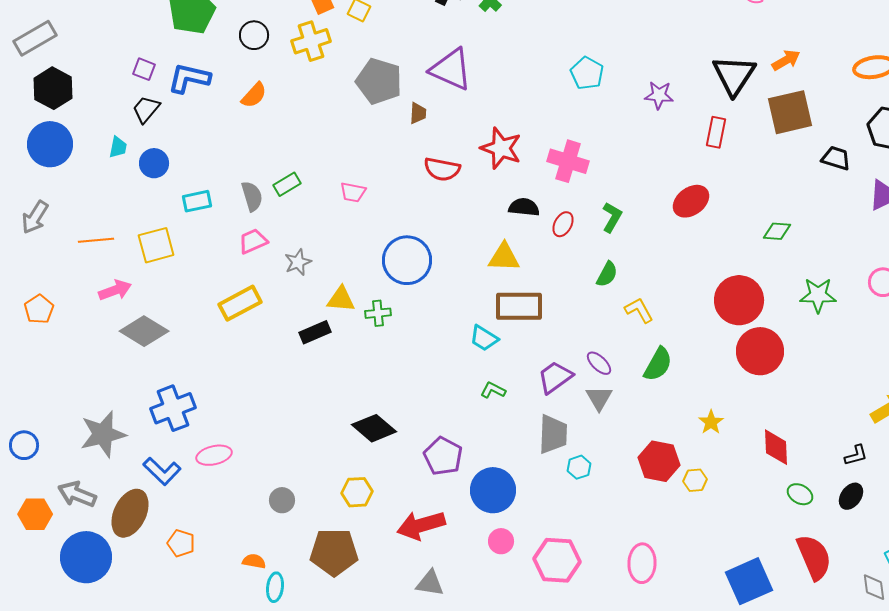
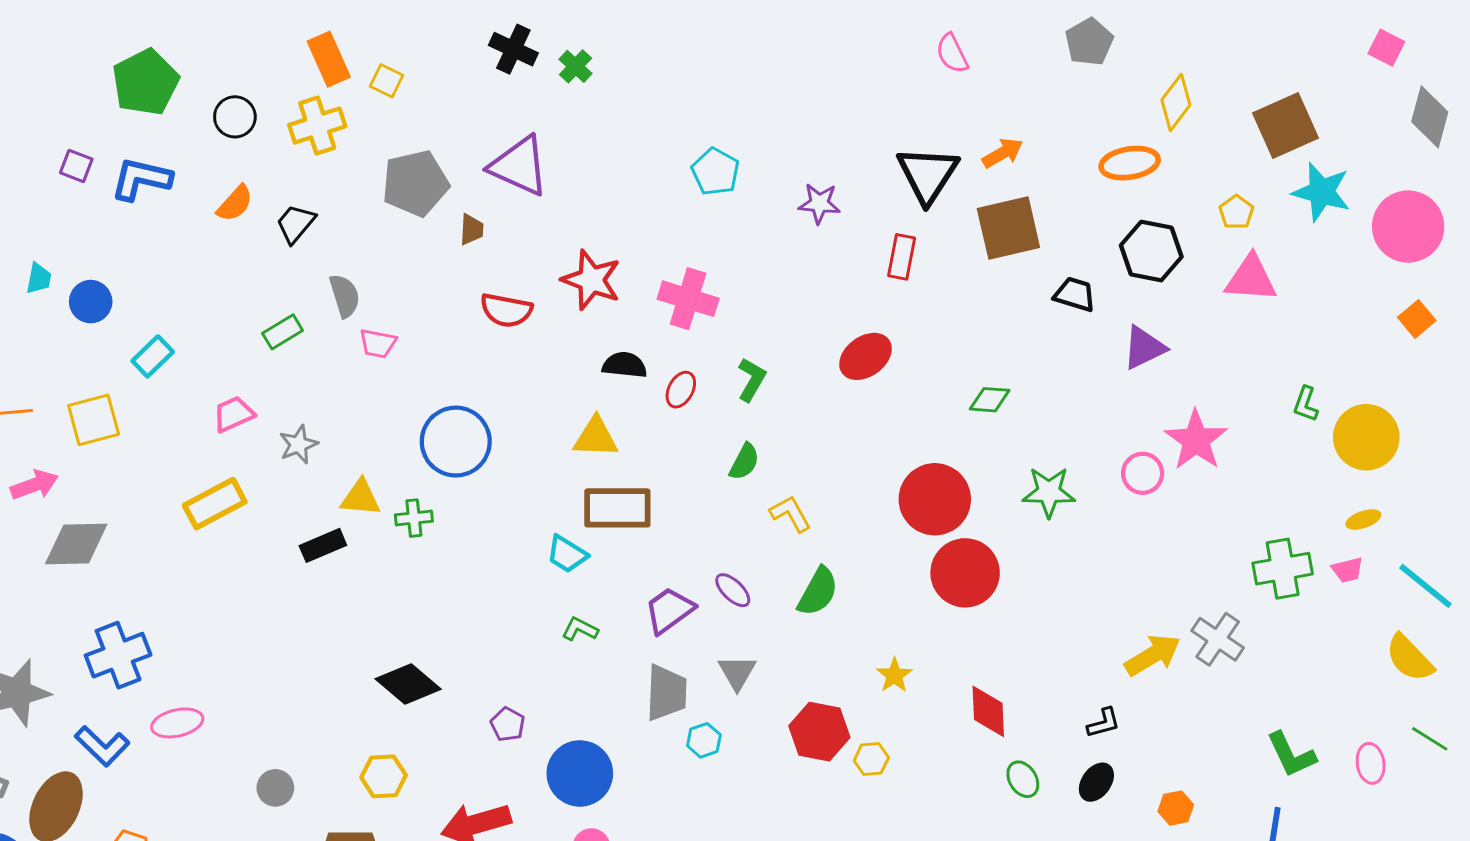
gray pentagon: (379, 81) -> (415, 183), turned -30
black trapezoid: (146, 109) -> (296, 224), moved
gray semicircle: (252, 196) -> (345, 296), moved
cyan rectangle: (197, 201) -> (153, 356), turned -32
gray diamond: (144, 331) -> (76, 544), turned -33
gray triangle: (599, 398) -> (737, 672), moved
purple pentagon: (443, 456) -> (508, 724), size x0.6
green ellipse: (800, 494) -> (1023, 779), turned 30

